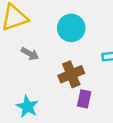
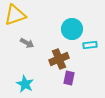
cyan circle: (71, 28) -> (72, 29), moved

